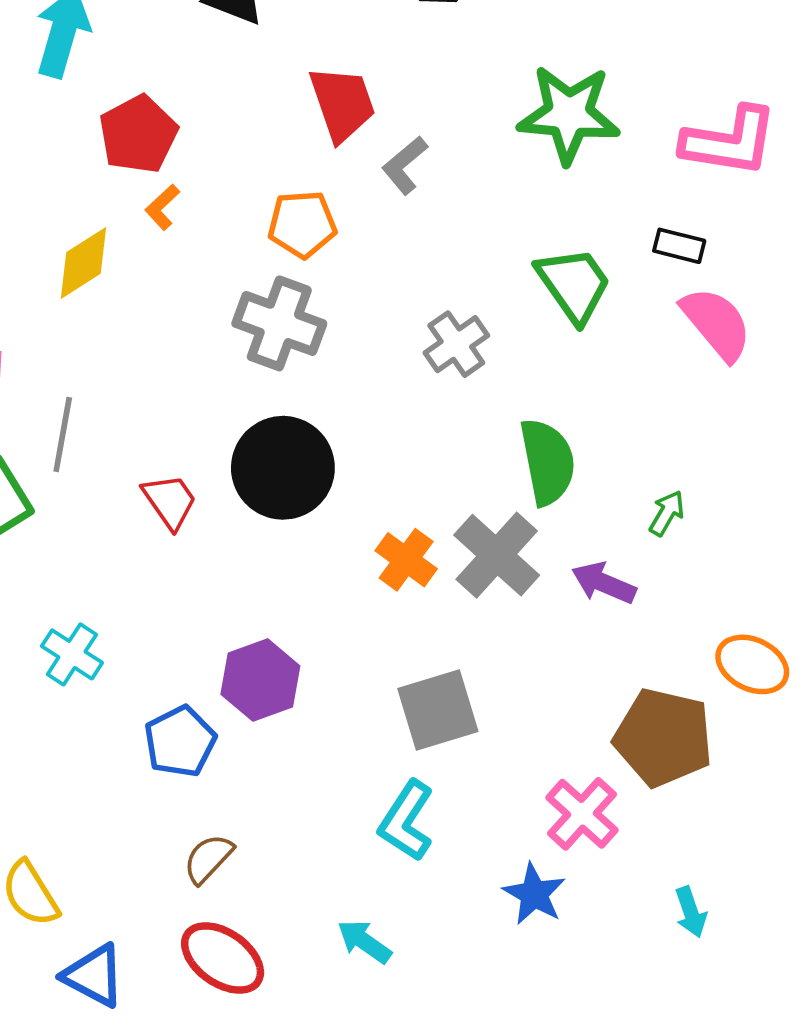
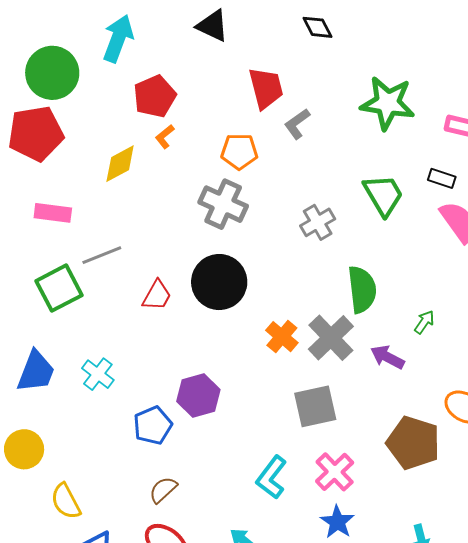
gray line: (63, 434) -> (102, 255), turned 54
red trapezoid: (170, 501) -> (157, 295), turned 60
gray square: (438, 710) -> (315, 406), moved
pink cross: (582, 814) -> (335, 472), moved

